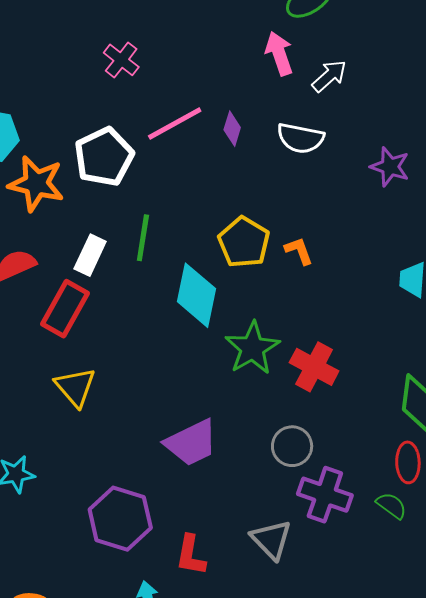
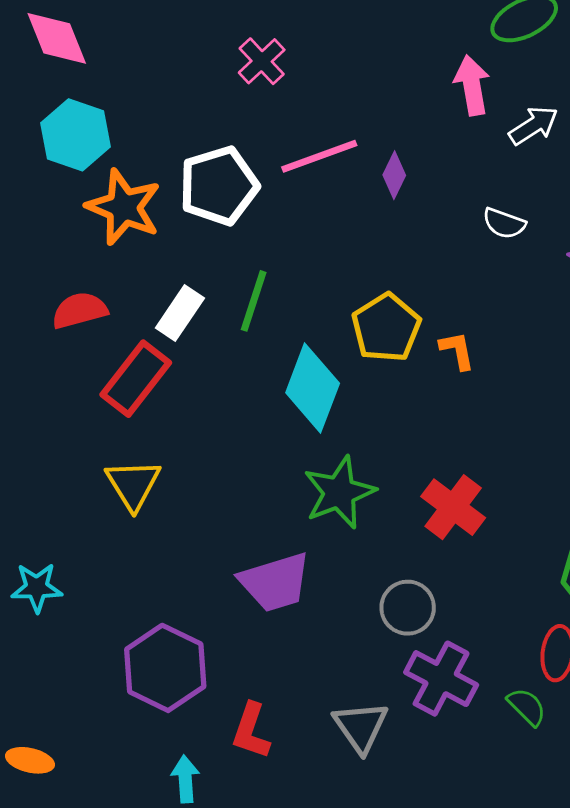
white semicircle: (300, 138) -> (504, 223), moved, size x0.7
green star: (252, 348) -> (339, 492), moved

